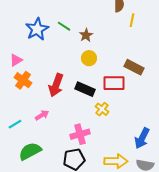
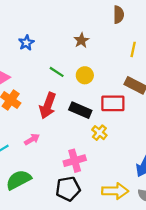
yellow line: (132, 20) -> (133, 49), moved
green line: (64, 26) -> (57, 72), moved
blue star: (37, 29) -> (26, 43), size x0.6
brown star: (86, 35) -> (81, 40), moved

